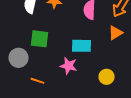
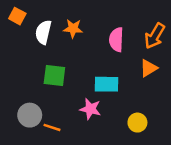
gray circle: (18, 58) -> (30, 115), moved

